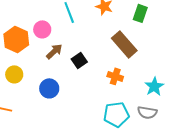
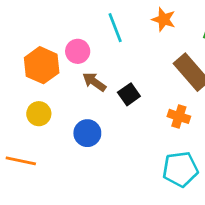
brown arrow: (54, 51) -> (94, 82), turned -102

